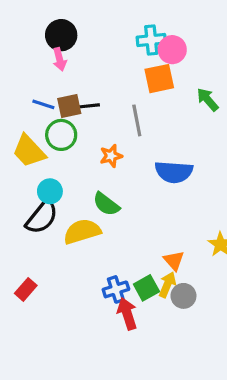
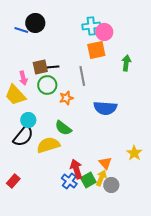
pink arrow: (60, 59) -> (23, 78), moved
green arrow: (208, 100) -> (126, 63), turned 49
blue line: (43, 104) -> (21, 30), moved
green circle: (61, 135) -> (47, 85), moved
blue cross: (116, 289) -> (69, 181), turned -35
red arrow: (127, 314) -> (76, 169), moved

